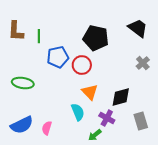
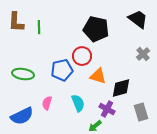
blue pentagon: (58, 57) -> (62, 70), moved
orange triangle: (90, 92) -> (98, 76), moved, turned -30
pink semicircle: (47, 128) -> (47, 103), moved

